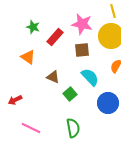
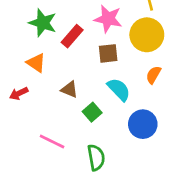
green star: (33, 27) -> (43, 23), size x1.5
red arrow: (15, 100) -> (19, 93), moved
pink line: (31, 128) -> (52, 141), moved

